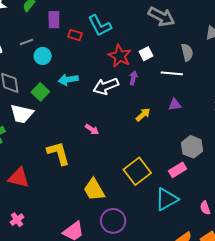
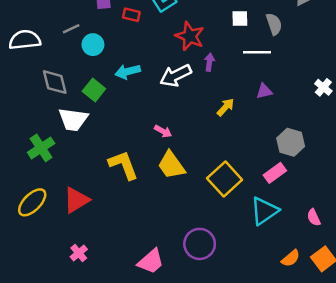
white square: (146, 54) -> (240, 19), moved, turned 32
red triangle: (19, 178) -> (76, 200), turned -40
yellow trapezoid: (94, 190) -> (171, 165), moved

